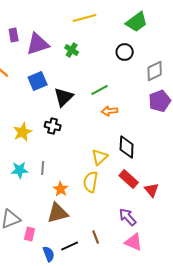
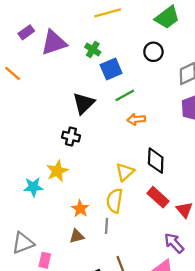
purple rectangle: (14, 35) -> (26, 32), turned 64
blue square: (38, 81) -> (111, 69), moved
yellow star: (23, 132) -> (57, 171), moved
gray line: (43, 168) -> (106, 226), moved
brown triangle: (58, 213) -> (77, 236), size x0.6
purple arrow: (128, 217) -> (174, 243), moved

